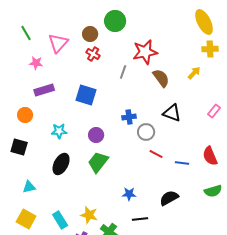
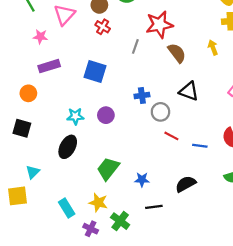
yellow arrow: (194, 73) -> (213, 47), turned -64
cyan star: (59, 131) -> (75, 116), moved
green trapezoid: (98, 162) -> (108, 169), moved
cyan triangle: (29, 187) -> (33, 172), turned -32
yellow square: (26, 219) -> (17, 196), moved, turned -36

